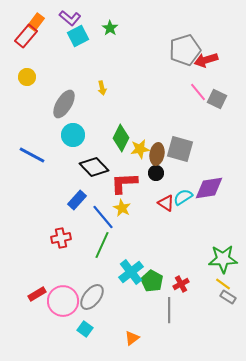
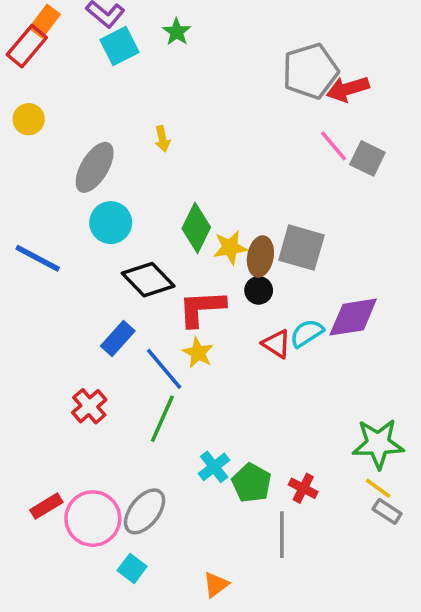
red cross: (61, 238) -> (89, 406), turned -30
cyan cross: (131, 272) -> (214, 467), size x0.7
red cross: (181, 284) -> (303, 488), turned -35

